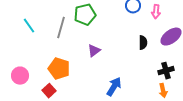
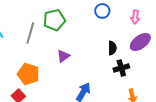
pink arrow: (156, 12) -> (135, 17), moved
black cross: (166, 71) -> (121, 68), moved

